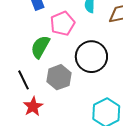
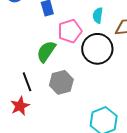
black circle: (91, 57) -> (97, 49), moved
red star: (33, 107) -> (20, 106), moved

